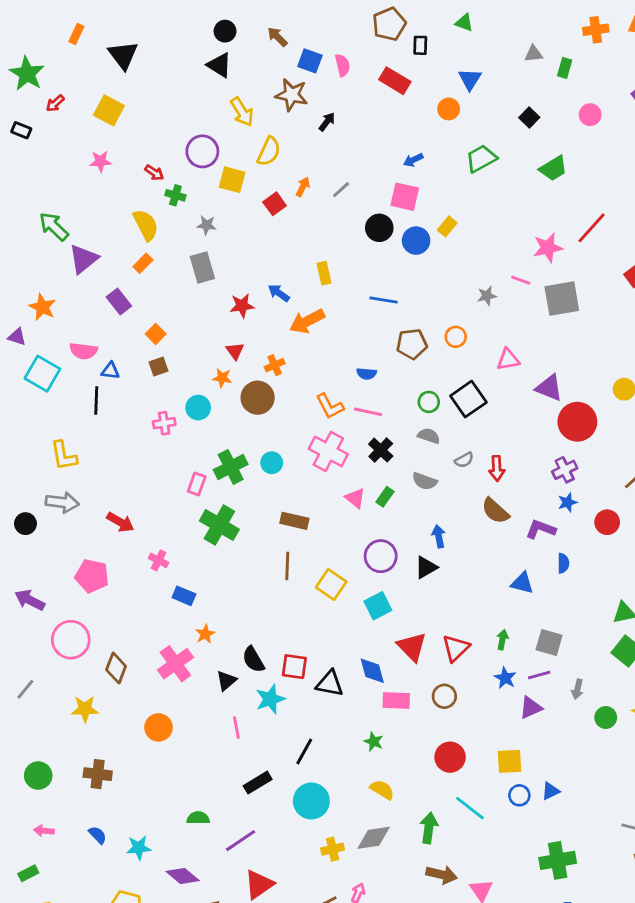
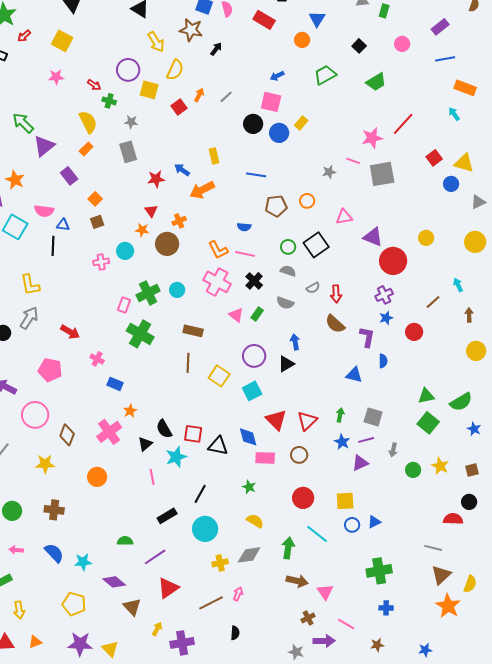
gray arrow: (62, 502) -> (29, 318), turned -65
purple L-shape: (541, 529) -> (367, 337), turned 80
blue semicircle: (98, 835) -> (54, 553), size x1.5

